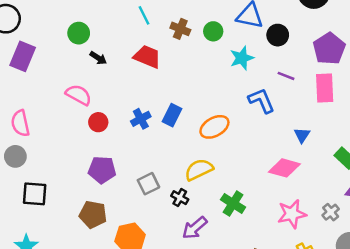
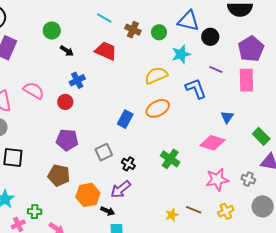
cyan line: (144, 15) -> (104, 18), turned -35
pink semicircle: (78, 95) -> (34, 90), moved
blue rectangle: (172, 115) -> (125, 119), moved
blue cross: (141, 119) -> (77, 80), moved
yellow semicircle: (199, 170) -> (156, 75), moved
green cross: (233, 203) -> (170, 159), moved
gray cross: (331, 212) -> (248, 179), turned -32
purple arrow: (195, 228) -> (121, 189), moved

